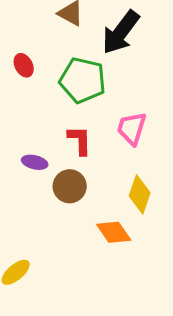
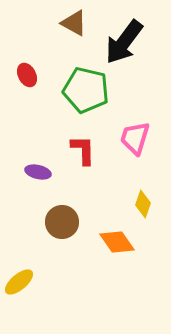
brown circle: (70, 186) -> (62, 222), moved
yellow diamond: (140, 194) -> (143, 204), size x0.7

